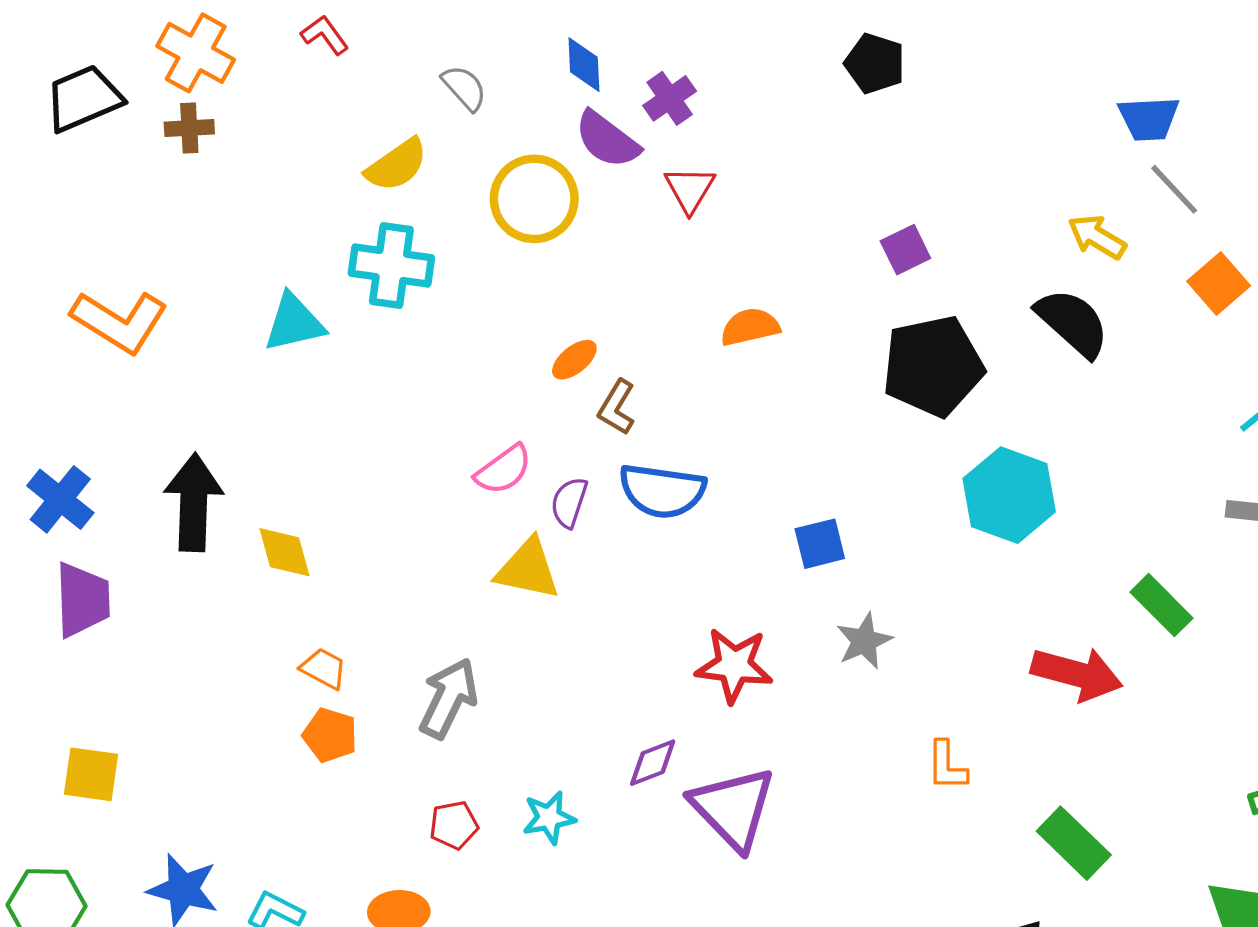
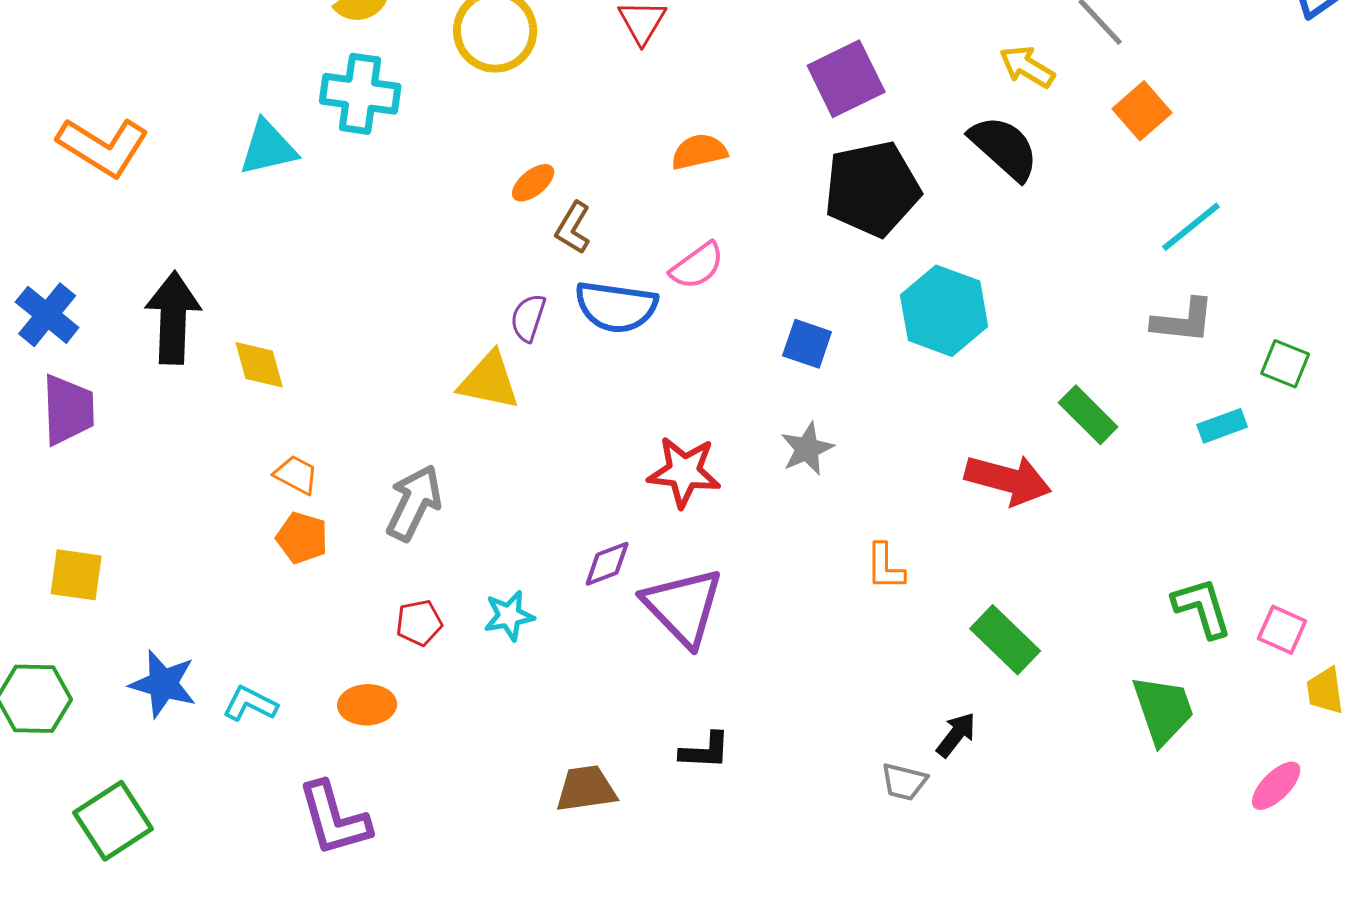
purple square: (905, 250) -> (846, 79), size x1.6
pink semicircle: (504, 470) -> (697, 266), moved
blue square: (820, 544) -> (807, 344), moved, turned 33

